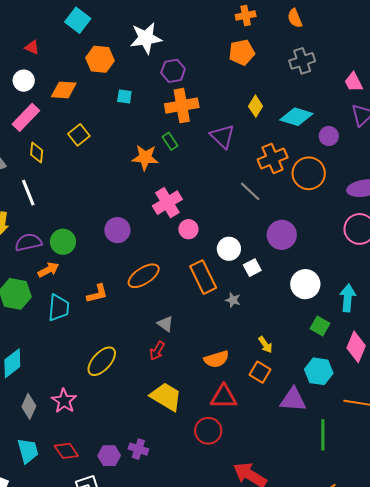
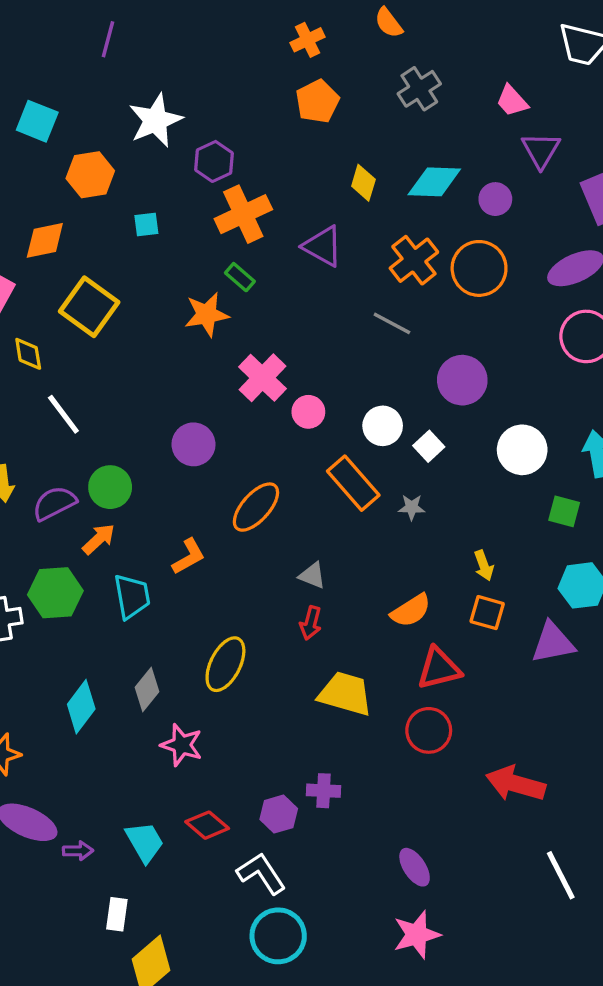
yellow square: (79, 135) -> (89, 307), size x1.6
white line: (28, 193) -> (63, 414), moved
yellow arrow: (265, 345) -> (484, 566), turned 30
gray diamond: (29, 406) -> (147, 689), moved, turned 30

